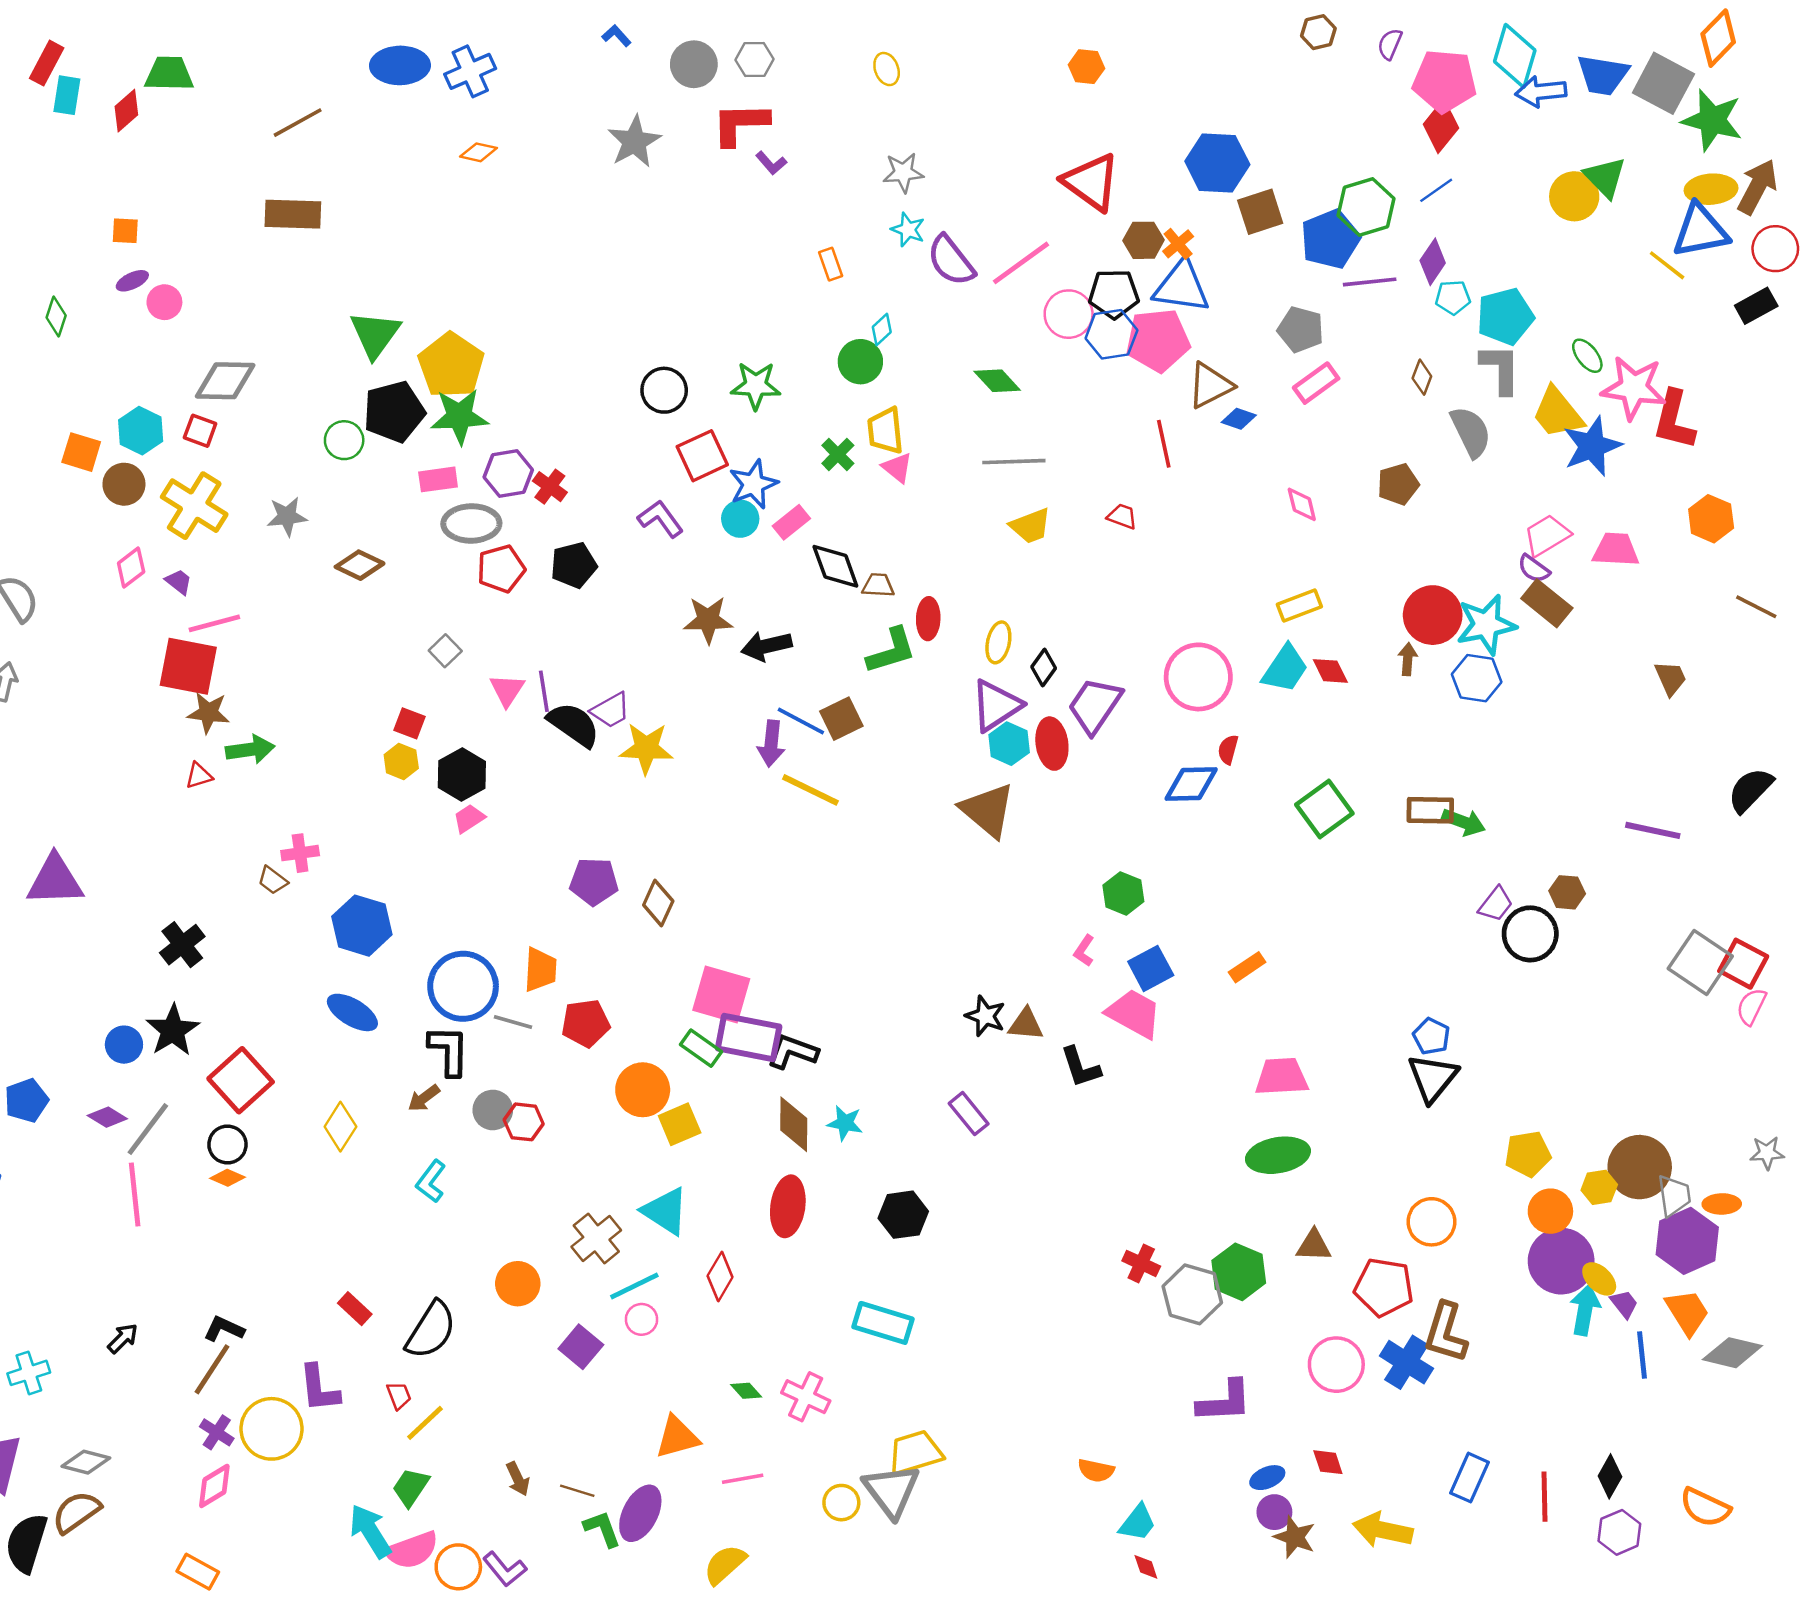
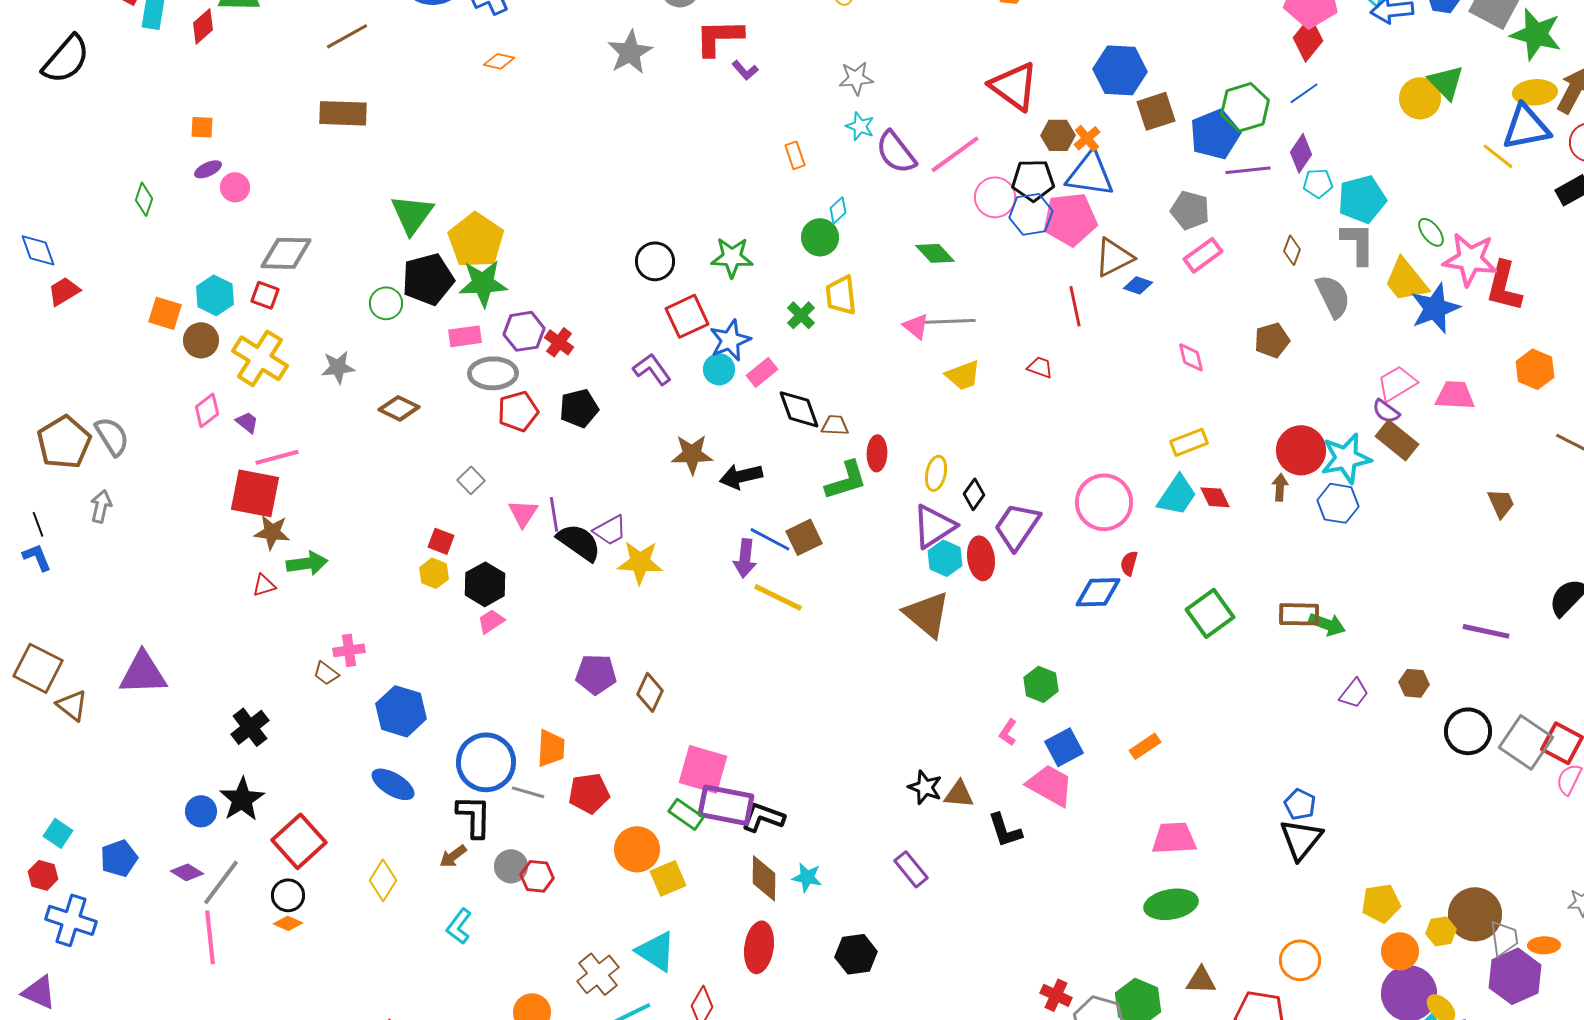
pink triangle: (897, 468) -> (916, 326), moved
black circle: (1530, 934) -> (1468, 731), moved

